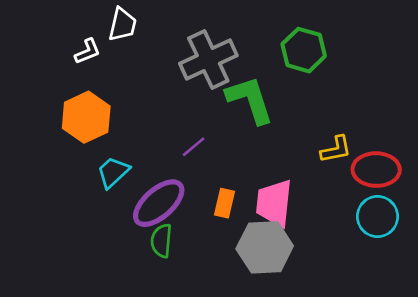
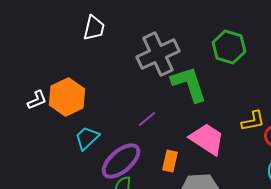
white L-shape: (88, 51) -> (37, 100), moved
pink trapezoid: (274, 203) -> (207, 139), moved, turned 117

